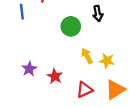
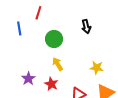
green circle: (71, 26) -> (54, 39), moved
yellow arrow: (87, 56) -> (58, 64), moved

